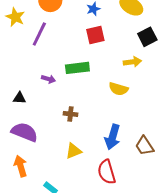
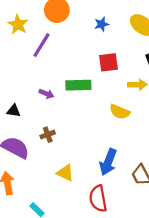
red square: (95, 35) -> (108, 62), moved
brown cross: (70, 114) -> (48, 135), moved, turned -32
yellow triangle: (74, 151) -> (65, 173), turned 42

